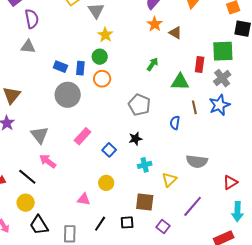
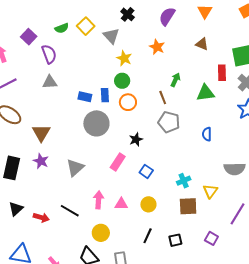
orange star: (155, 24) -> (157, 47), moved
brown triangle: (175, 33) -> (202, 44), moved
brown line: (194, 107) -> (163, 98), moved
gray triangle: (39, 135) -> (75, 168), turned 36
black star: (135, 139) -> (136, 139), moved
pink arrow: (48, 161) -> (98, 200), moved, turned 66
pink triangle: (84, 199) -> (121, 204), moved
brown square: (145, 202) -> (188, 206), moved
yellow circle: (26, 203) -> (101, 233), moved
black line: (100, 224) -> (148, 236), moved

